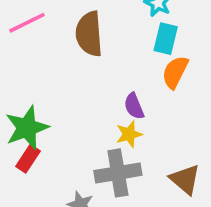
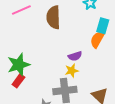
cyan rectangle: (166, 39) -> (103, 26), moved
purple semicircle: (134, 106) -> (75, 56), turned -88

